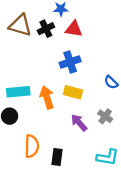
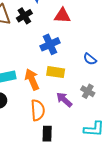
red triangle: (74, 29) -> (62, 16), moved
orange semicircle: (32, 146) -> (38, 110), moved

